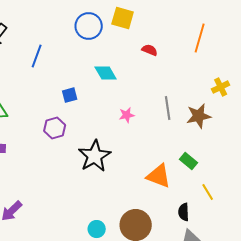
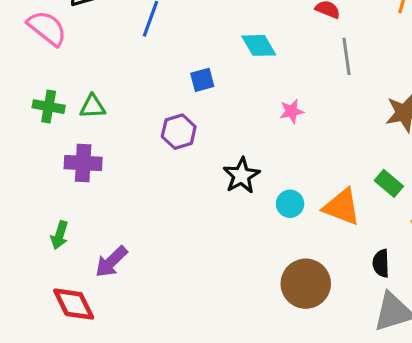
gray line: (168, 108) -> (346, 56), moved
black star: (95, 156) -> (241, 176), size x0.7
cyan circle: (97, 229) -> (290, 204), moved

